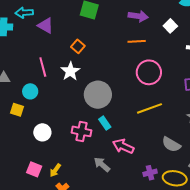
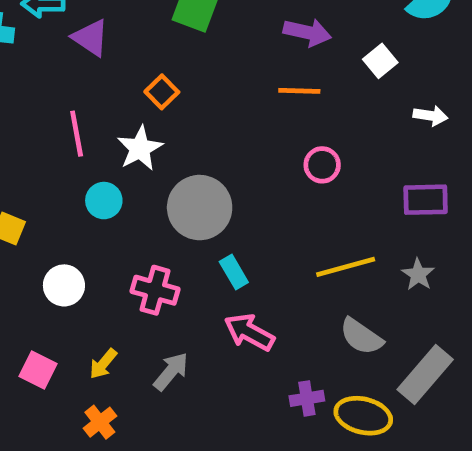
pink circle: (149, 72) -> (322, 165), size x0.6
cyan circle: (30, 91) -> (104, 201), moved
yellow line: (150, 108) -> (346, 267), moved
cyan rectangle: (105, 123) -> (234, 272), moved
gray arrow: (102, 165) -> (171, 371), moved, turned 84
yellow arrow: (55, 170) -> (103, 364), moved

